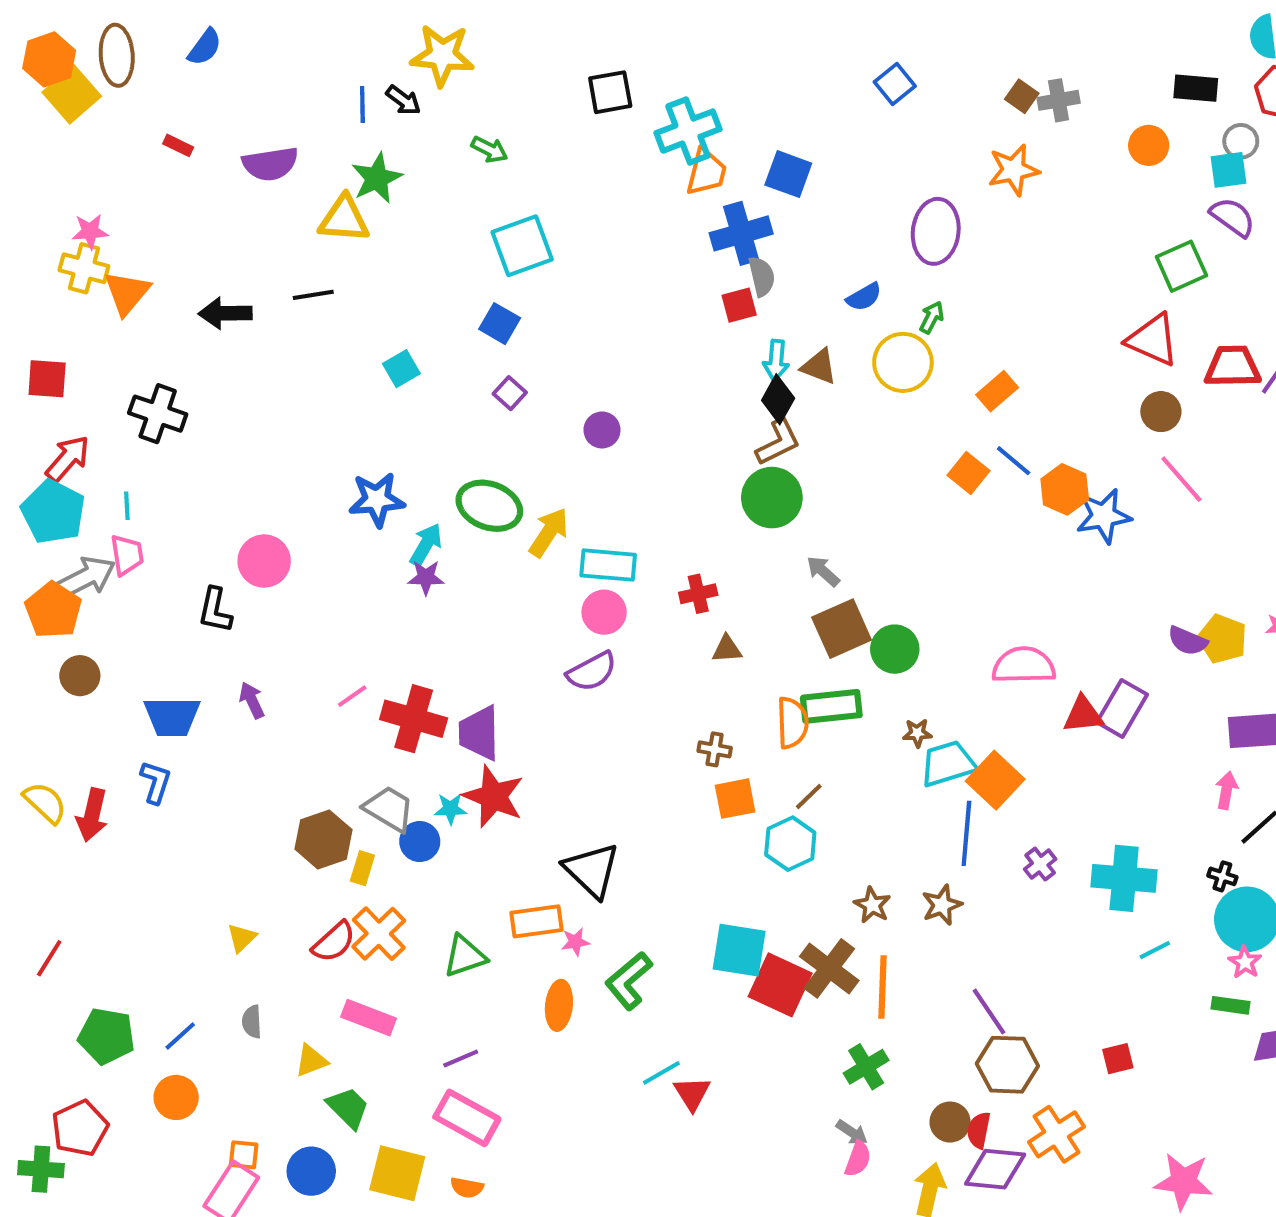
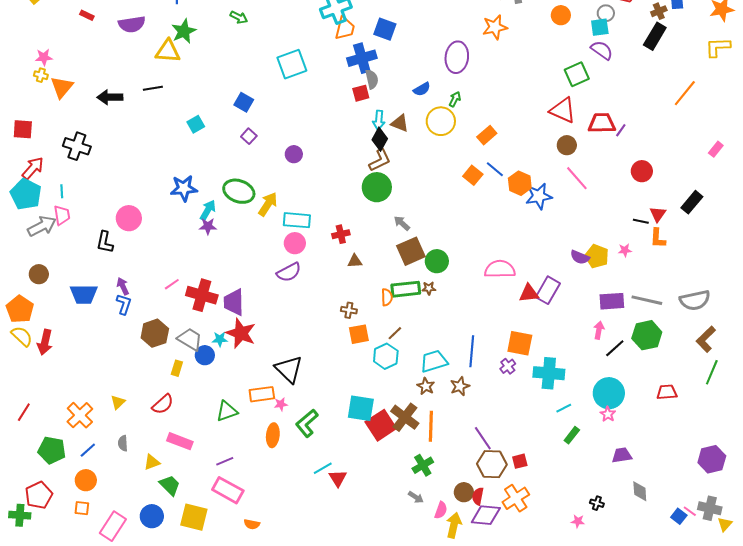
cyan square: (522, 246) -> (292, 64), moved
yellow cross: (84, 268) -> (41, 75), size x0.6
orange pentagon: (53, 610) -> (20, 309), moved
orange semicircle: (792, 723) -> (387, 297), size x0.7
brown star: (917, 733) -> (429, 288), moved
cyan trapezoid: (948, 764) -> (434, 361), moved
orange square: (995, 780) -> (520, 343), moved, turned -32
blue L-shape: (156, 782) -> (124, 304), moved
brown hexagon: (324, 839) -> (155, 333), moved
black cross: (1222, 876) -> (597, 503), moved
orange cross: (379, 934) -> (80, 415), moved
red square: (780, 985) -> (381, 425), turned 32
green rectangle: (1231, 1005) -> (572, 435), moved, turned -60
red square: (1118, 1059) -> (520, 461), moved
orange square: (244, 1155) -> (82, 508), moved
pink semicircle: (858, 1159) -> (441, 510), moved
pink star: (1183, 1181) -> (578, 521), size x0.5
orange semicircle: (467, 1188) -> (252, 524), moved

